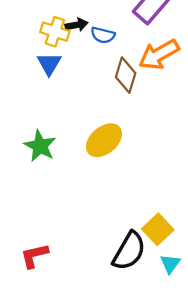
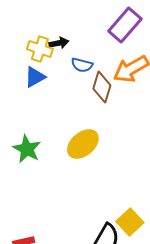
blue semicircle: (103, 35) -> (82, 65), moved
blue triangle: (49, 64) -> (35, 77), turned 30

